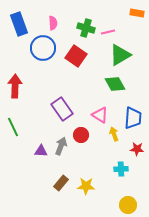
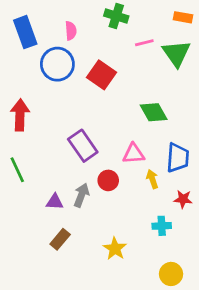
green cross: (86, 28) -> (116, 16), moved
green triangle: (120, 55) -> (176, 53), moved, turned -35
pink triangle: (100, 115) -> (134, 154), turned -36
brown rectangle: (61, 183) -> (60, 239), moved
yellow star: (86, 186) -> (115, 249), turned 30

